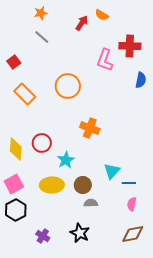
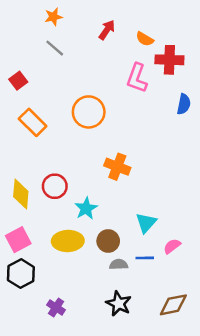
orange semicircle: (102, 15) -> (145, 39), moved
blue line: (129, 183) -> (145, 258), moved
pink semicircle: (132, 204) -> (172, 246), moved, turned 40
black star: (80, 233) -> (119, 304), moved

